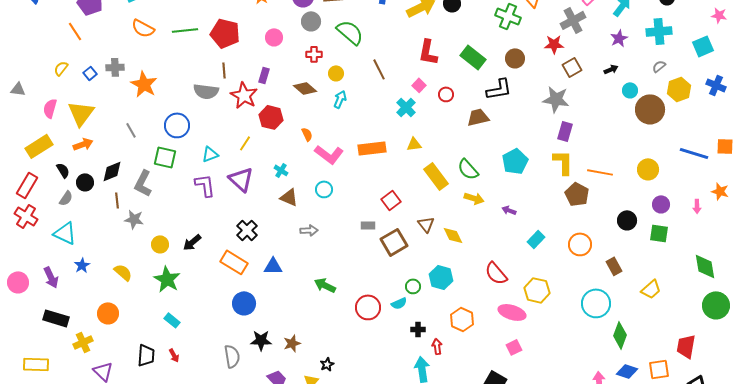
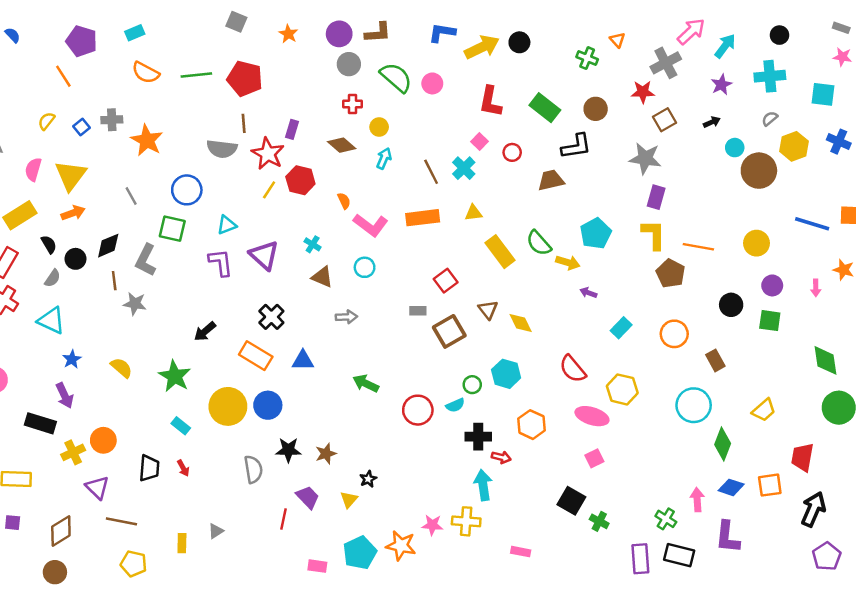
green cross: (508, 16) -> (587, 58), size x0.7
pink circle: (274, 37) -> (432, 83), moved
cyan square: (703, 46) -> (823, 94), turned 30
brown line: (379, 69) -> (431, 172), moved
yellow line: (245, 143) -> (269, 190), moved
yellow arrow: (474, 198) -> (568, 262), moved
yellow circle: (160, 244) -> (228, 406), moved, size x1.8
purple arrow: (51, 277) -> (65, 396), moved
yellow trapezoid: (651, 289) -> (764, 410), moved
orange circle: (108, 313) -> (103, 440), moved
black cross: (418, 329) -> (478, 437), size x1.5
red arrow: (437, 346) -> (501, 457), turned 112

